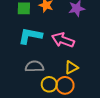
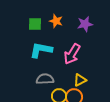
pink arrow: (63, 40) -> (72, 54), turned -80

